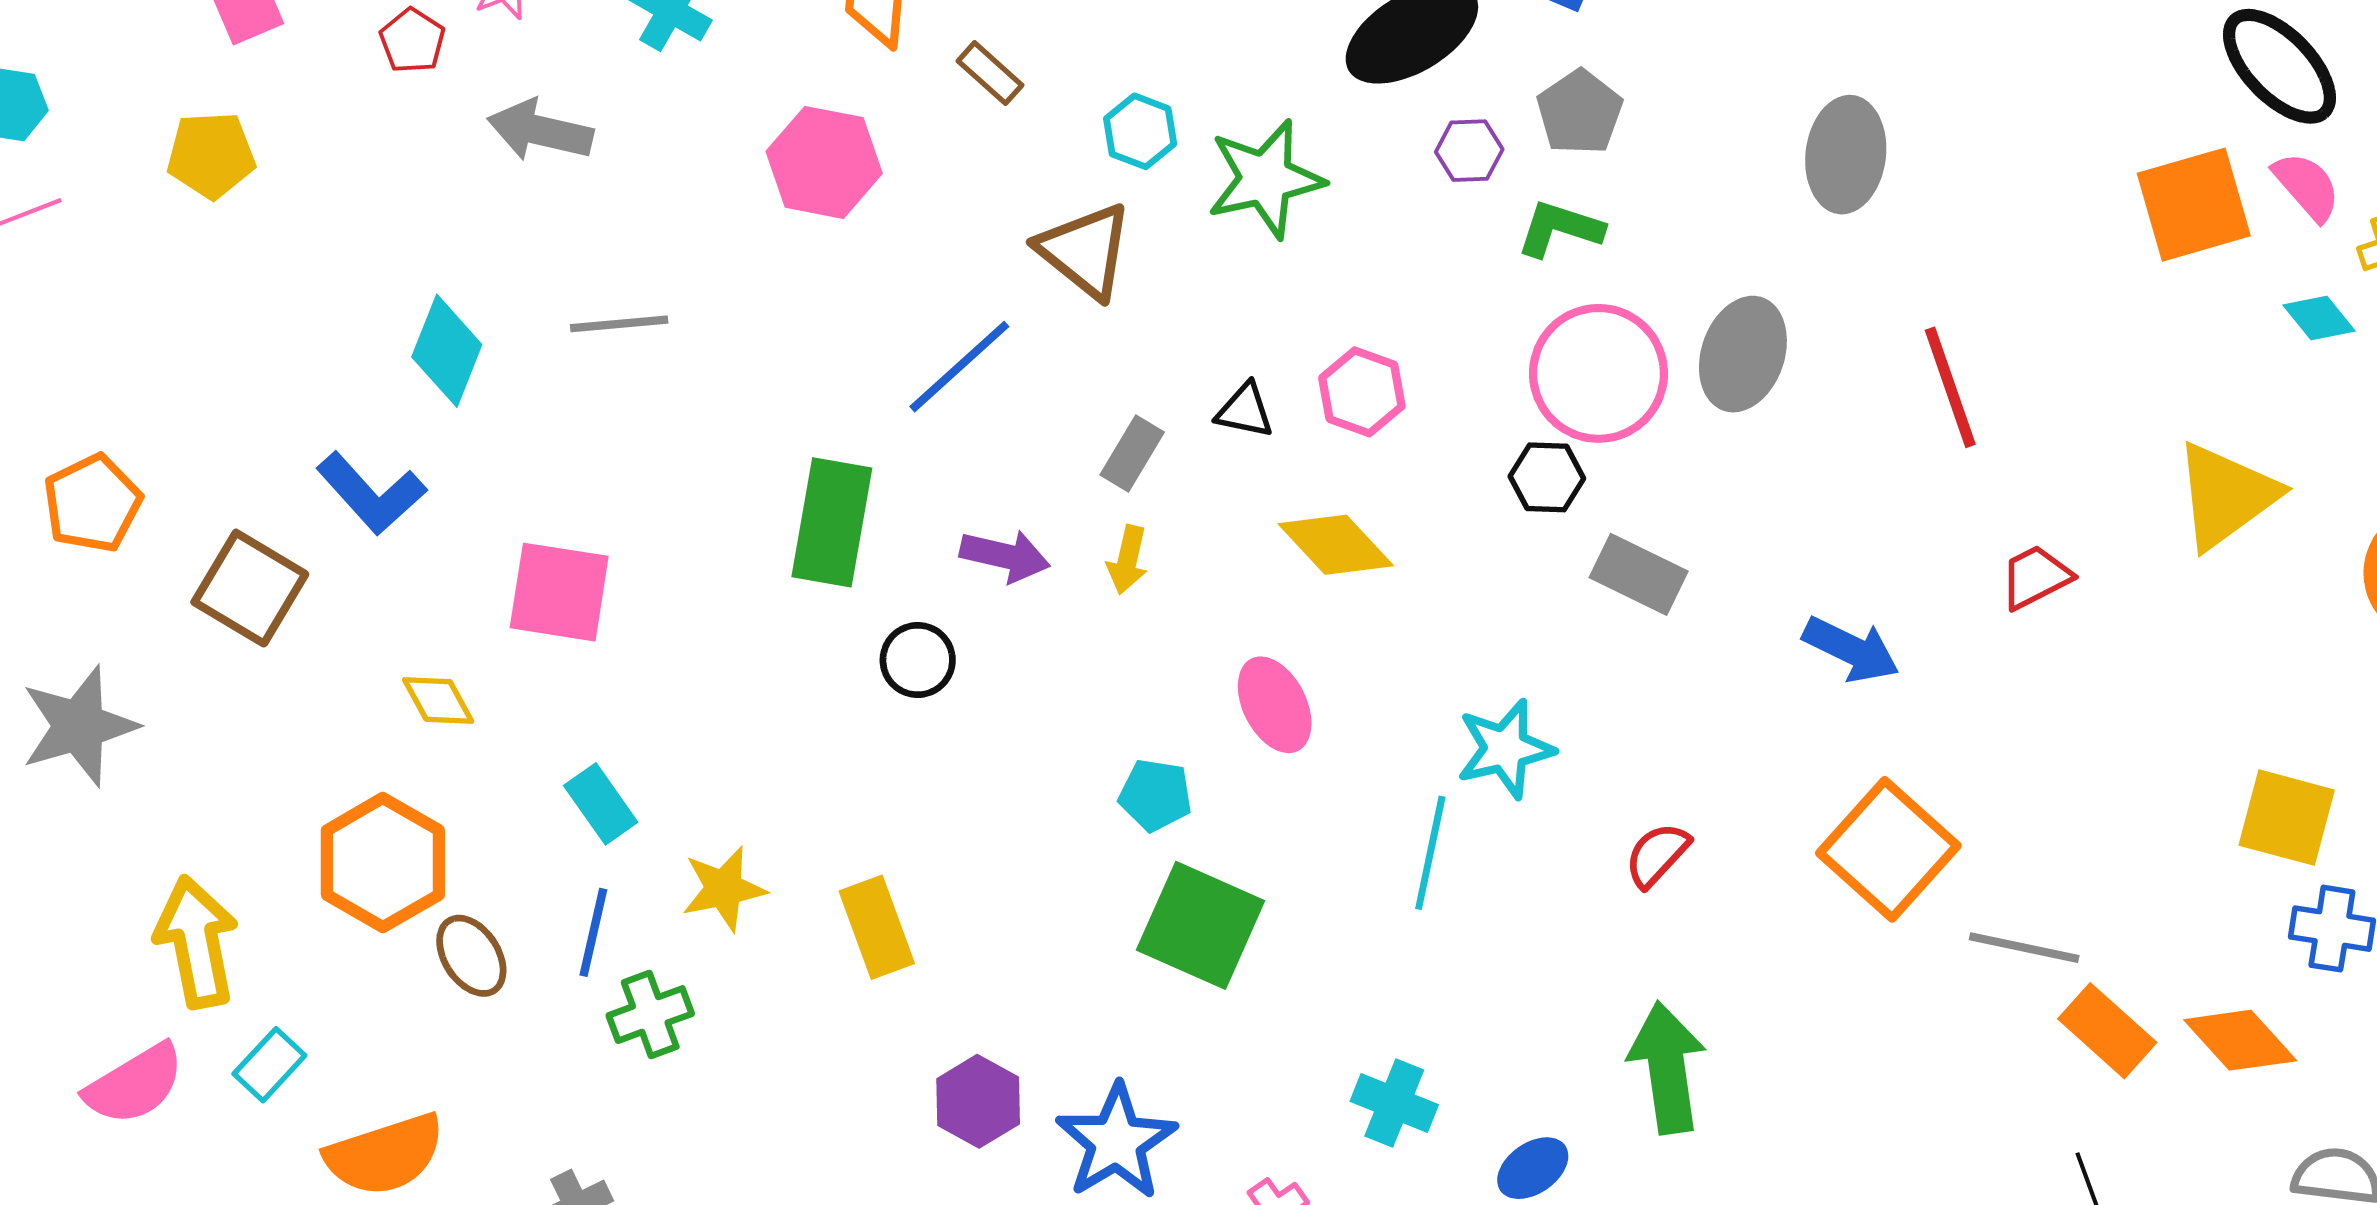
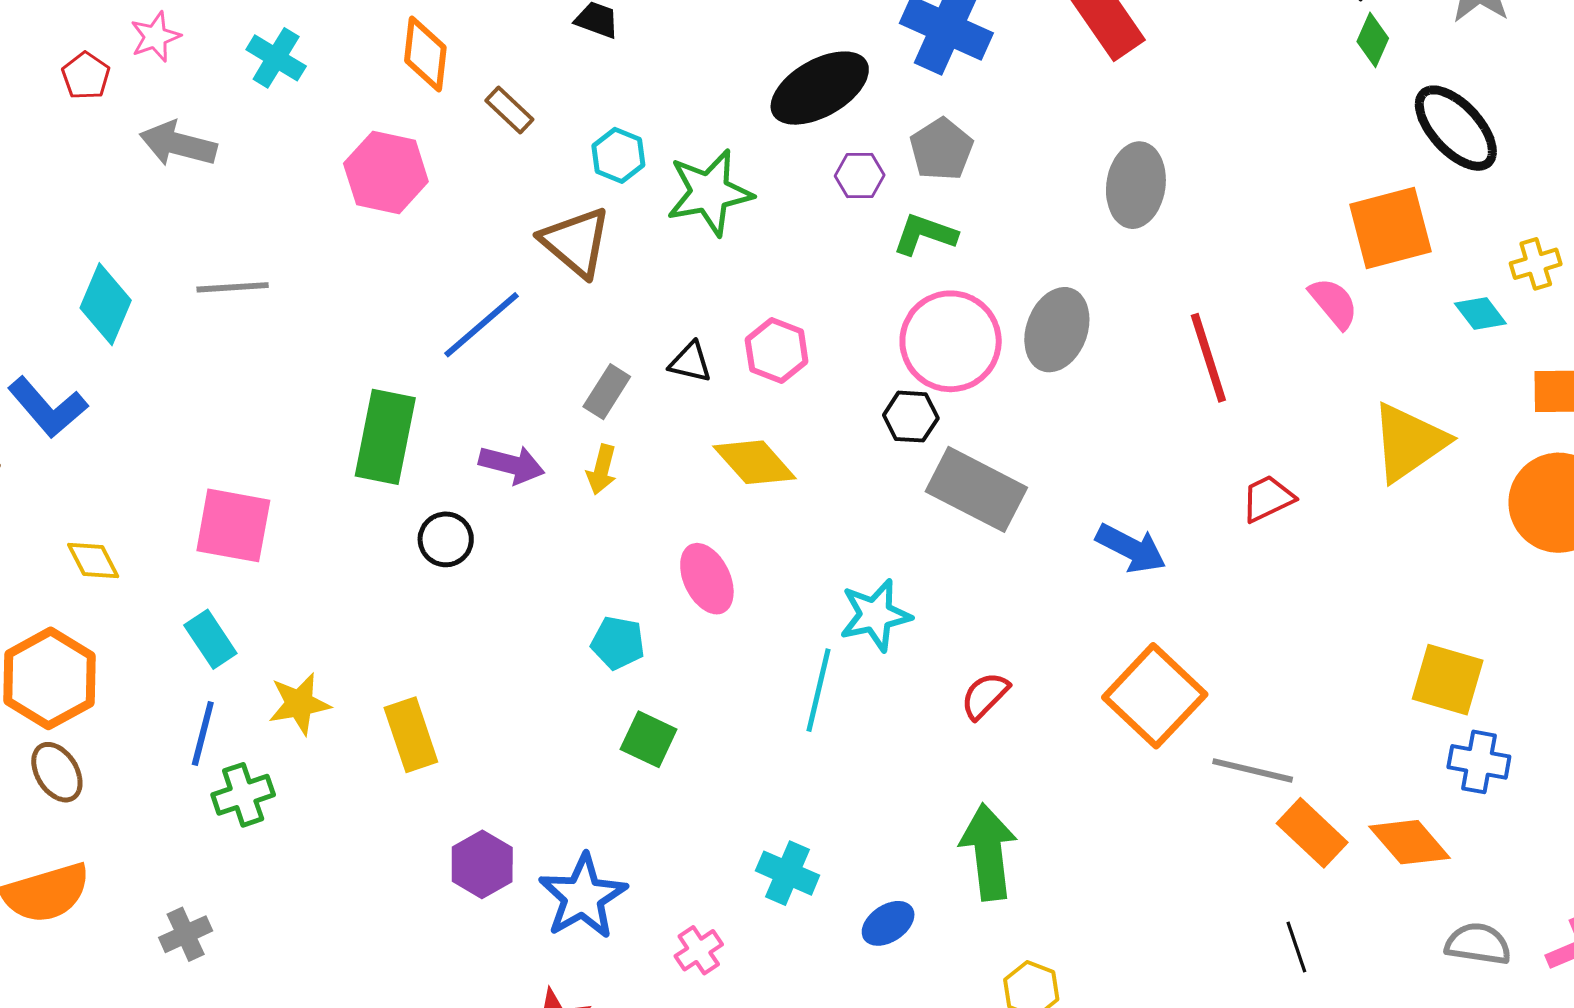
pink semicircle: (2307, 186) -> (1334, 303), moved
gray rectangle: (1639, 574) -> (976, 489), size x1.4
pink square: (559, 592) -> (233, 525), moved
green square: (1201, 925) -> (649, 739), size x0.6
brown ellipse: (471, 956) -> (57, 772), moved

